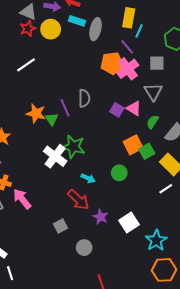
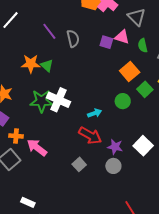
purple line: (65, 108) -> (49, 31), moved
green semicircle: (153, 122) -> (143, 45), turned -32
green star: (73, 147) -> (41, 101), moved
green square: (147, 151) -> (145, 89), moved
cyan arrow: (88, 178) -> (95, 113), turned -32
gray circle: (84, 248) -> (113, 166), moved

